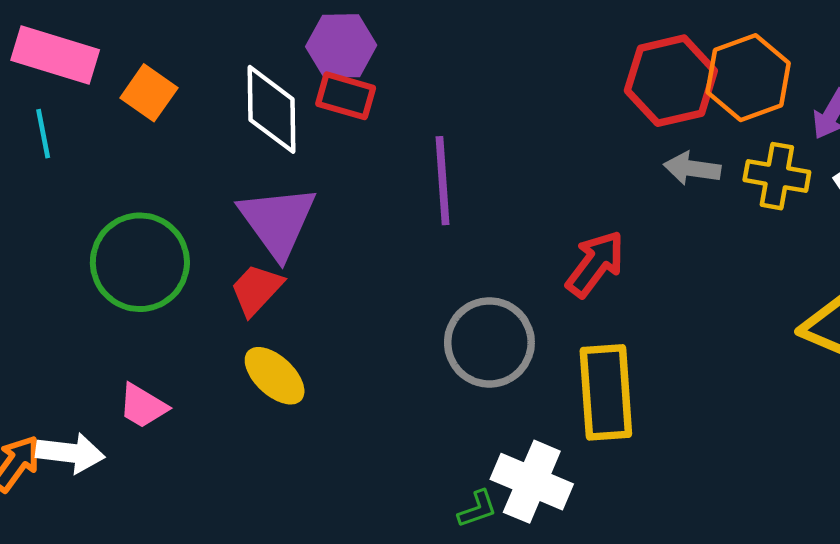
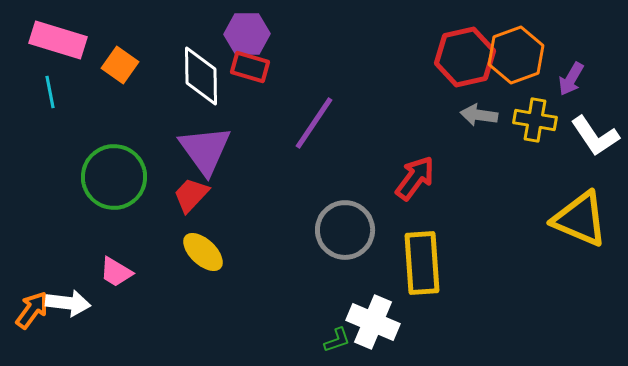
purple line: (442, 181) -> (314, 123), turned 38

